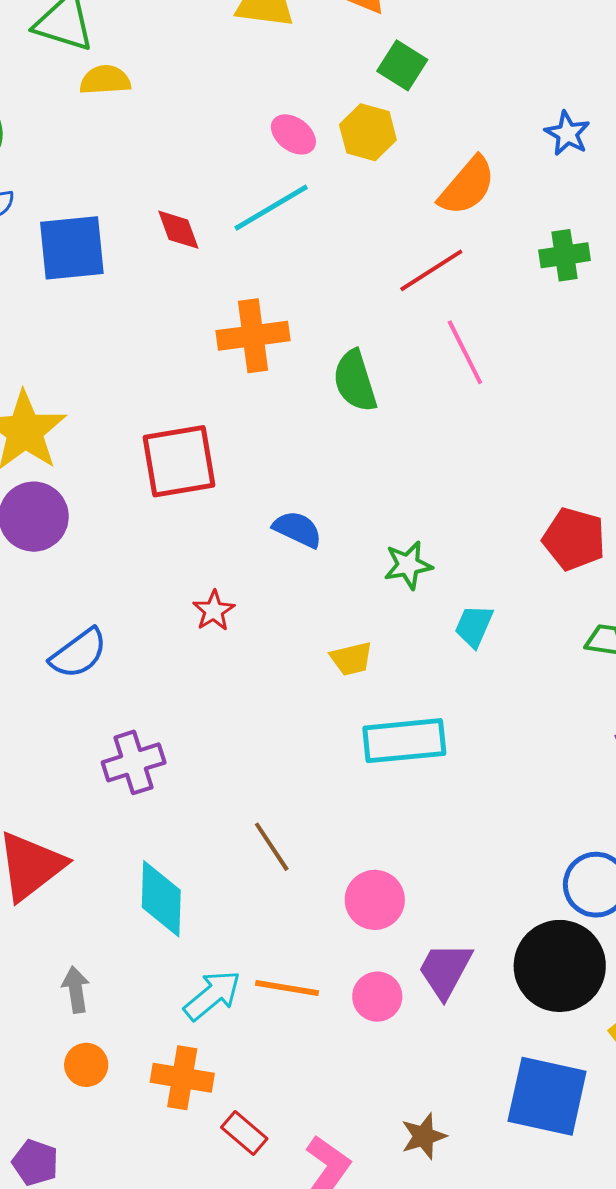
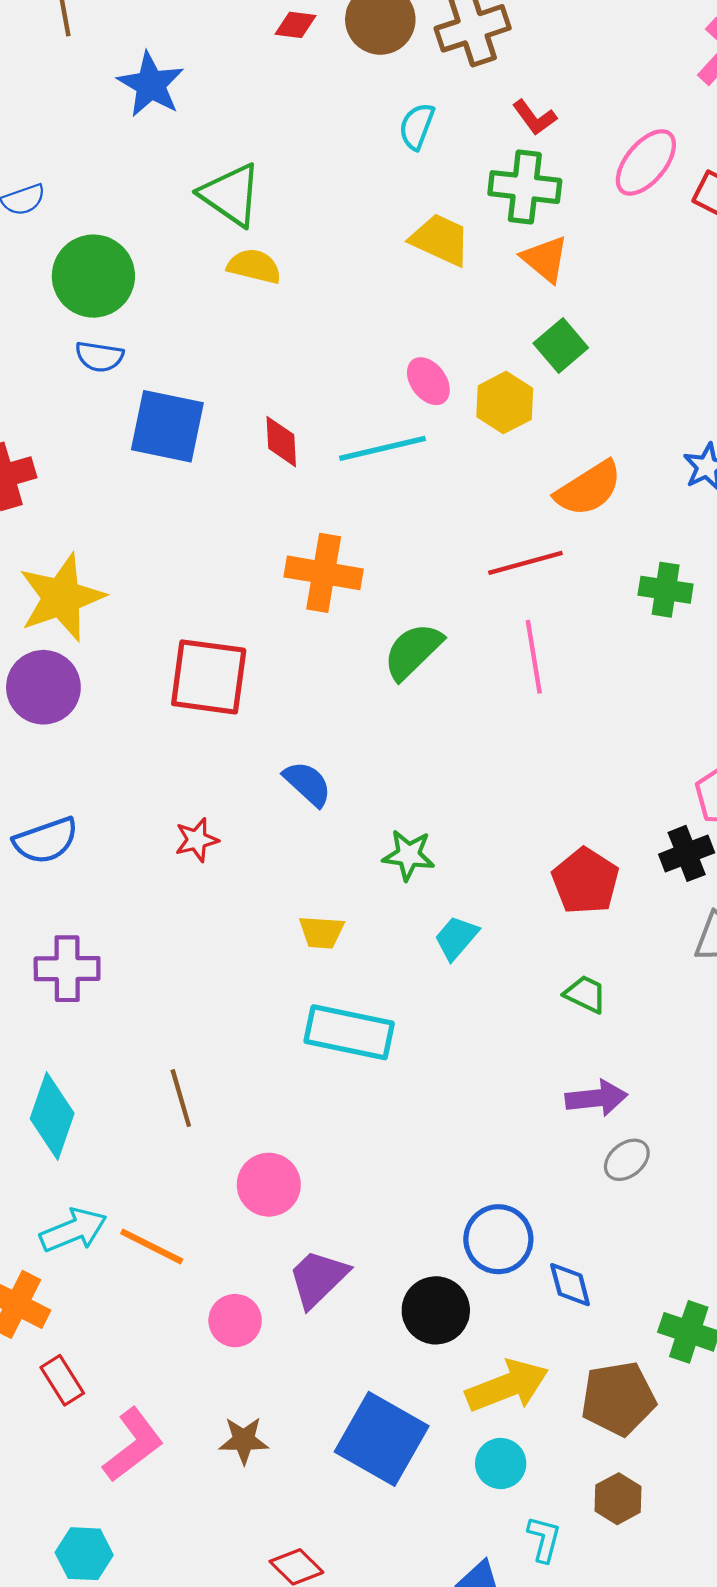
green semicircle: (355, 381) -> (413, 651), turned 46
black circle: (560, 966) -> (436, 1310), size x0.7
pink circle: (377, 997) -> (235, 1321), moved

